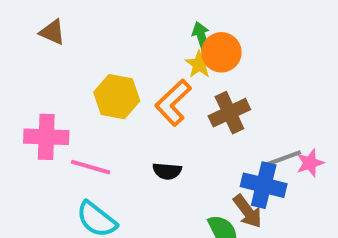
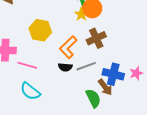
orange L-shape: (173, 103) -> (68, 47), moved
gray line: (282, 159) -> (86, 66), moved
pink star: (310, 163) -> (136, 73), moved

